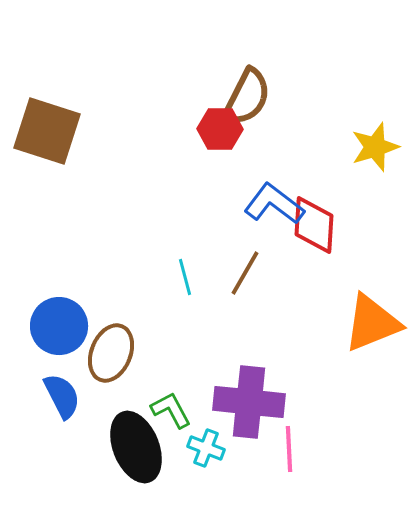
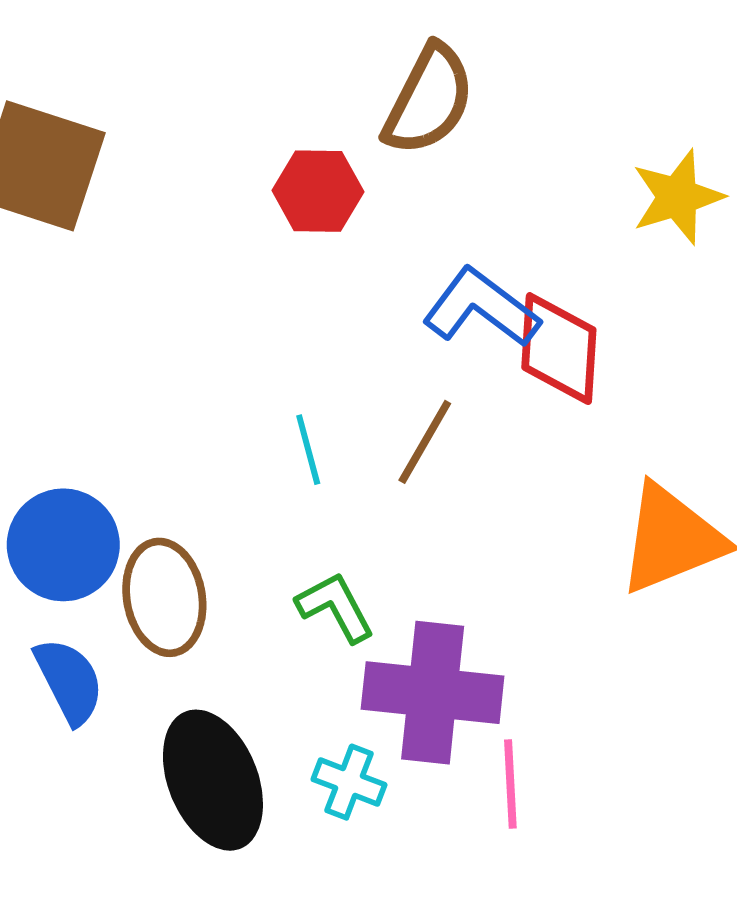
red hexagon: (220, 129) -> (318, 191), moved
brown ellipse: (111, 353) -> (164, 597), turned -32
green L-shape: (171, 410) -> (335, 607), moved

